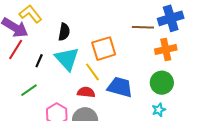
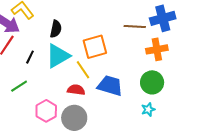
cyan triangle: (67, 59) -> (58, 56), turned 40

